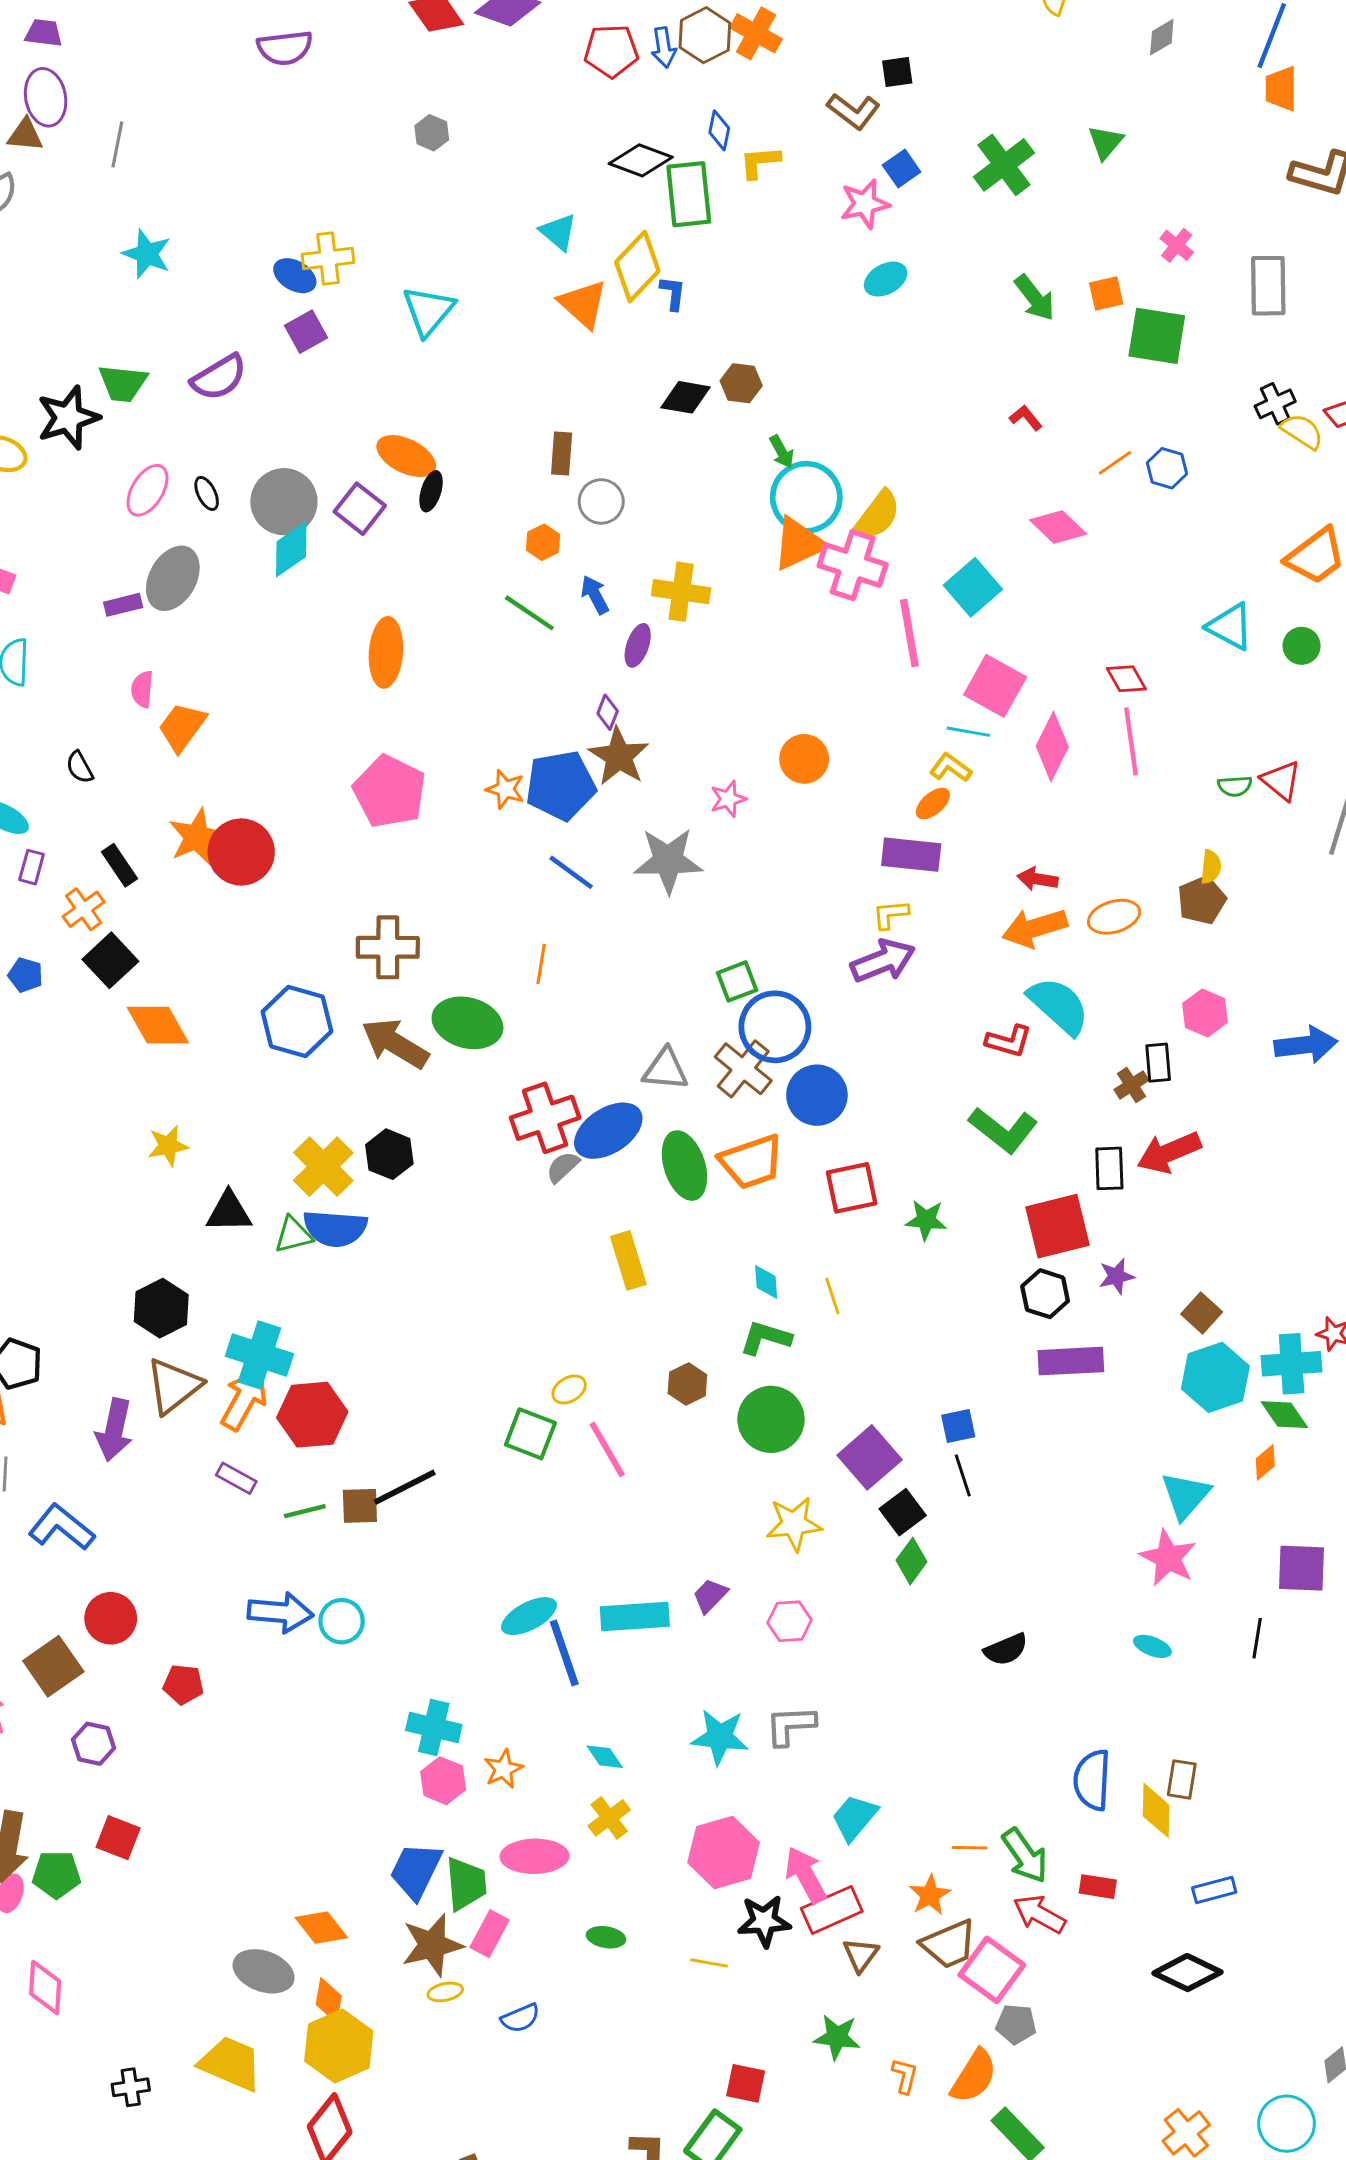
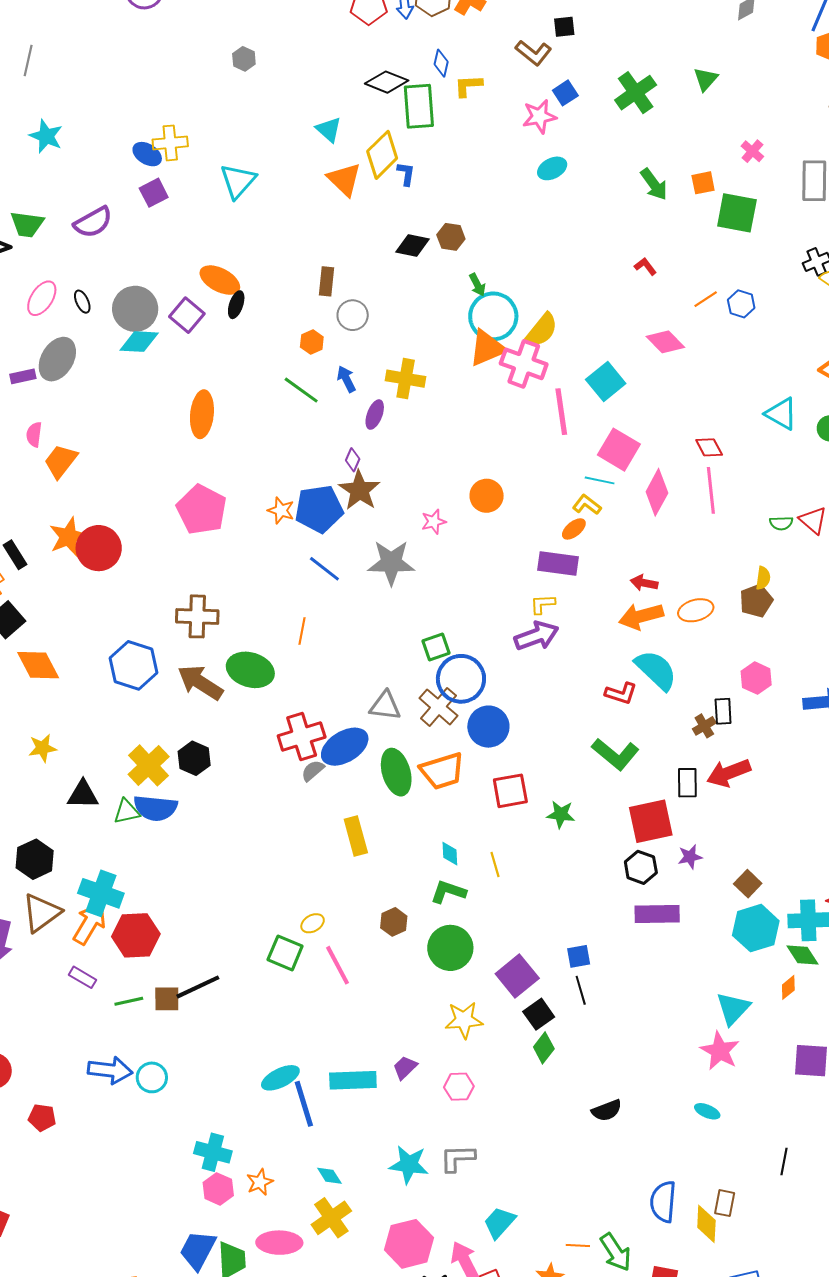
cyan diamond: (291, 549) -> (139, 342), turned 36
black line: (1257, 1638) -> (784, 1162), moved
yellow cross: (609, 1818) -> (331, 1218), size x1.4

